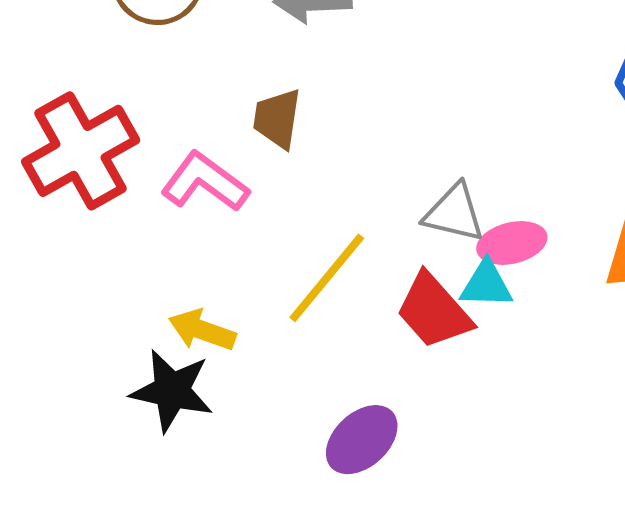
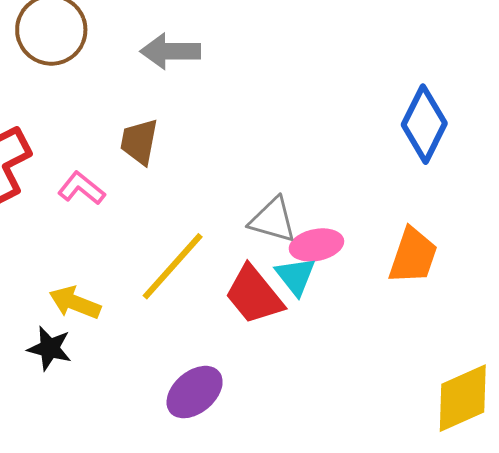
pink L-shape: (205, 182) -> (81, 188), size x0.7
cyan triangle: (486, 284) -> (295, 276), turned 48
black star: (172, 391) -> (50, 348), size x0.7

